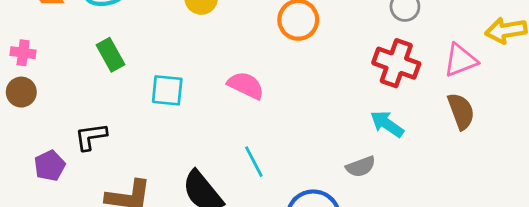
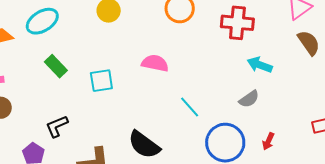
red cross: (396, 63) -> (237, 23), moved
cyan line: (254, 162) -> (190, 107), moved

